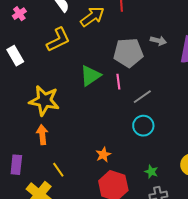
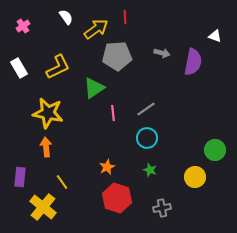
yellow L-shape: (58, 40) -> (58, 67), moved
gray pentagon: (128, 53) -> (117, 56), moved
pink line: (118, 82) -> (113, 113), moved
green star: (151, 172) -> (150, 170), moved

